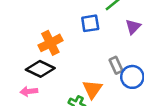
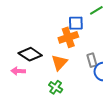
orange cross: (50, 43) -> (68, 37), moved
orange triangle: (92, 89) -> (59, 63), moved

